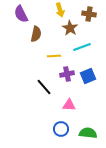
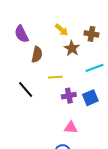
yellow arrow: (60, 10) -> (62, 30), turned -32
cyan line: (82, 47) -> (95, 68), moved
black line: (44, 87) -> (26, 89), moved

